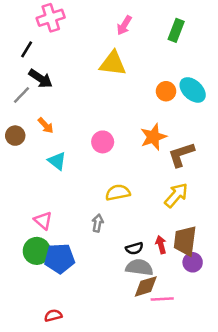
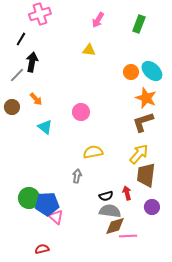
yellow triangle: (113, 63) -> (89, 50), size x0.6
black arrow: (41, 79) -> (32, 62), turned -114
orange star: (153, 137) -> (146, 98), moved, turned -30
pink triangle: (43, 220) -> (56, 217), moved
brown trapezoid: (185, 241) -> (146, 175), moved

